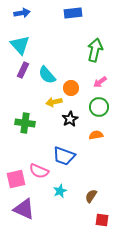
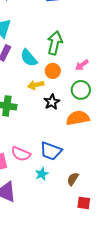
green arrow: (95, 50) -> (55, 43), moved
orange semicircle: (96, 135) -> (78, 118), size x1.6
blue trapezoid: (64, 156) -> (51, 151), moved

